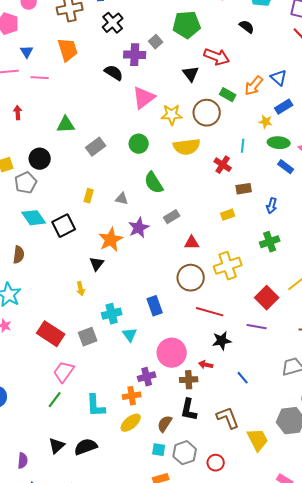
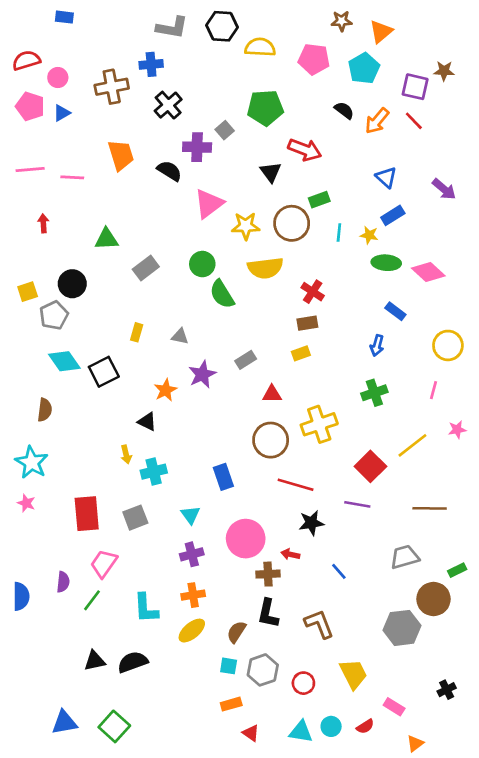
orange trapezoid: (68, 50) -> (121, 155), moved
blue triangle: (27, 52) -> (62, 113), moved, turned 32
orange arrow: (254, 86) -> (377, 121), moved
green rectangle: (228, 95) -> (319, 200), turned -49
cyan line: (243, 146) -> (339, 233), moved
blue rectangle: (286, 167) -> (395, 311), moved
green semicircle: (154, 183) -> (222, 294), moved
brown rectangle: (244, 189) -> (307, 323), moved
yellow rectangle: (228, 215) -> (301, 353), moved
orange star: (111, 240) -> (166, 390), size x0.7
black triangle: (97, 264) -> (147, 422), turned -42
cyan cross: (112, 314) -> (154, 472), moved
red rectangle: (51, 334) -> (87, 514), turned 52
purple cross: (147, 377) -> (192, 554), moved
yellow trapezoid: (258, 440) -> (353, 674), moved
black triangle: (57, 446) -> (95, 661), turned 30
purple semicircle: (23, 461) -> (63, 582), moved

